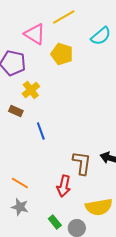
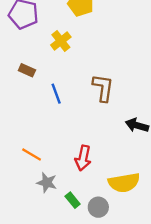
yellow cross: (31, 90) -> (61, 41), moved
brown L-shape: (82, 163) -> (103, 88), moved
gray star: (20, 207) -> (47, 183), moved

